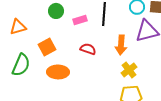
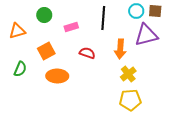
green circle: (56, 11) -> (44, 15), moved
pink rectangle: (80, 20) -> (71, 27), moved
green semicircle: (21, 65) -> (20, 69), size x0.7

